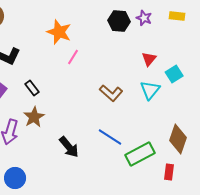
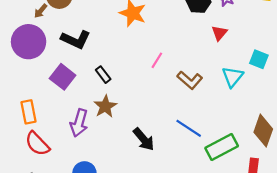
pink line: (73, 57) -> (157, 60), moved
red triangle: (149, 59) -> (219, 33), moved
cyan square: (174, 74) -> (259, 59), turned -36

